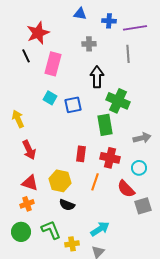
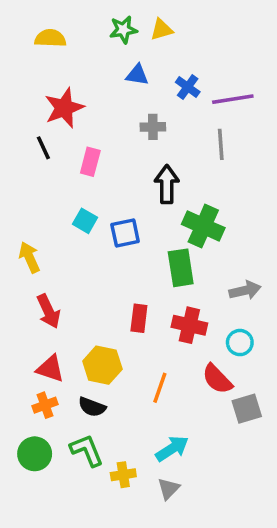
blue cross: (109, 21) -> (188, 87), turned 32
pink rectangle: (53, 64) -> (90, 162), size x0.7
orange line: (95, 182) -> (160, 388), moved
black semicircle: (67, 205) -> (92, 407), moved

